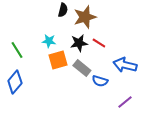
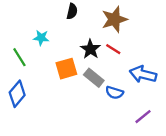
brown star: (85, 17) -> (114, 19), moved
cyan star: (49, 41) -> (41, 38), moved
black star: (79, 43) -> (90, 49), turned -30

